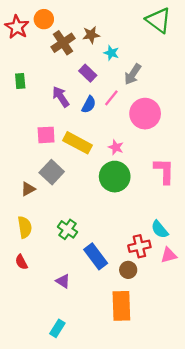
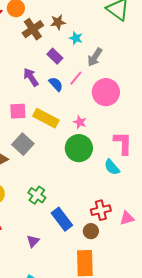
blue semicircle: (89, 105) -> (56, 84), turned -70
cyan semicircle: (160, 229) -> (112, 167), moved
purple triangle: (63, 281) -> (33, 241), turned 40

